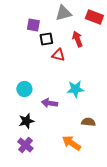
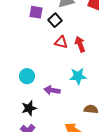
black square: (46, 39) -> (55, 20), moved, turned -32
red arrow: (77, 39) -> (80, 44), moved

